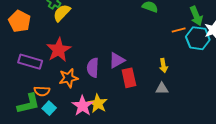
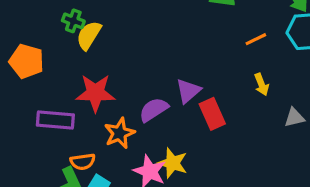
orange line: (179, 30) -> (256, 39), moved
red star: (59, 50) -> (95, 93), turned -30
purple semicircle: (93, 68) -> (154, 110), turned 66
gray triangle: (162, 89) -> (294, 118), moved

